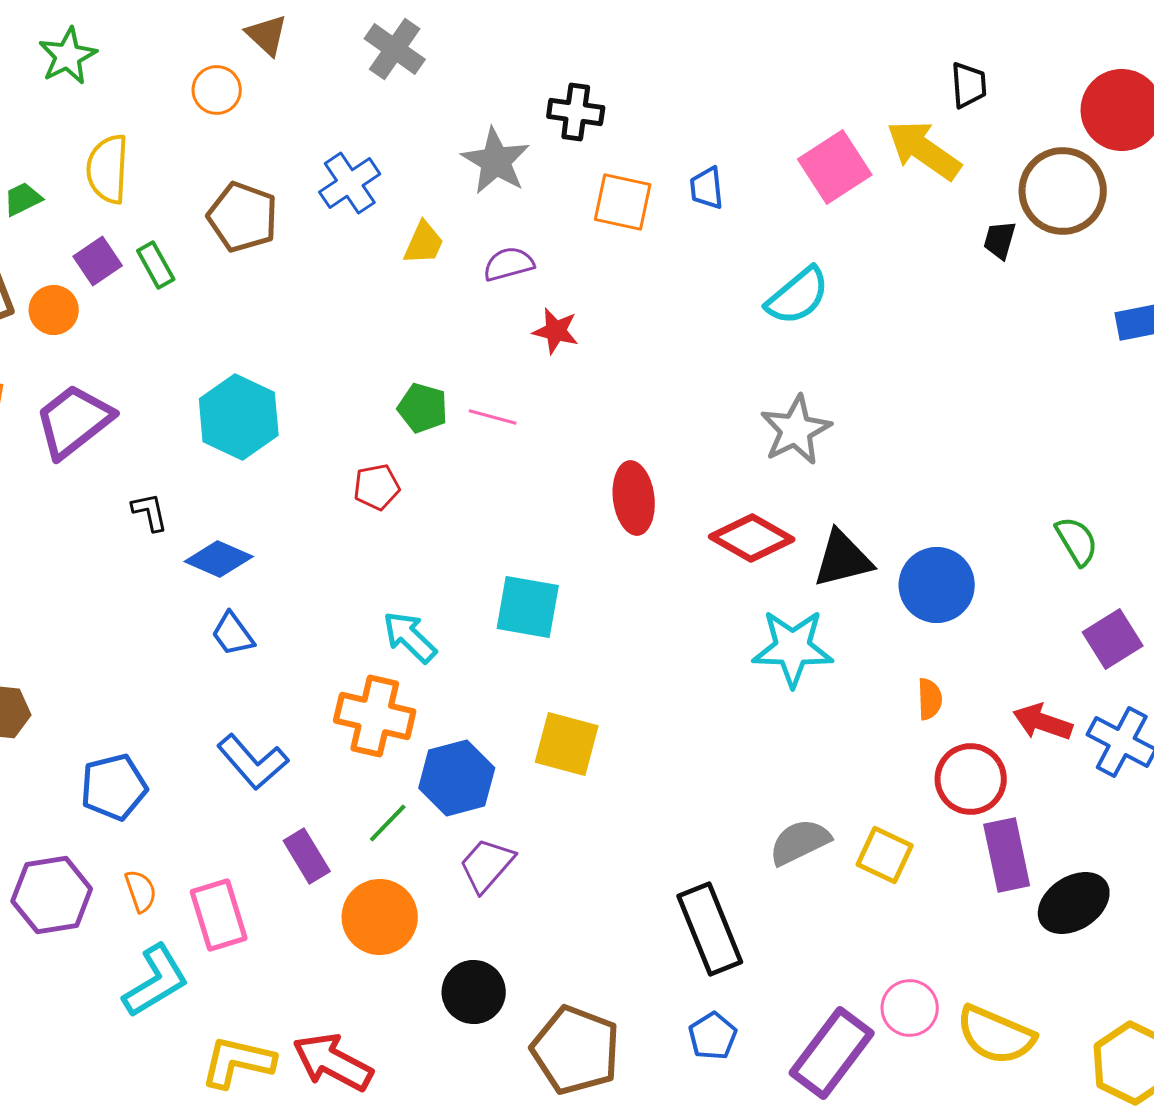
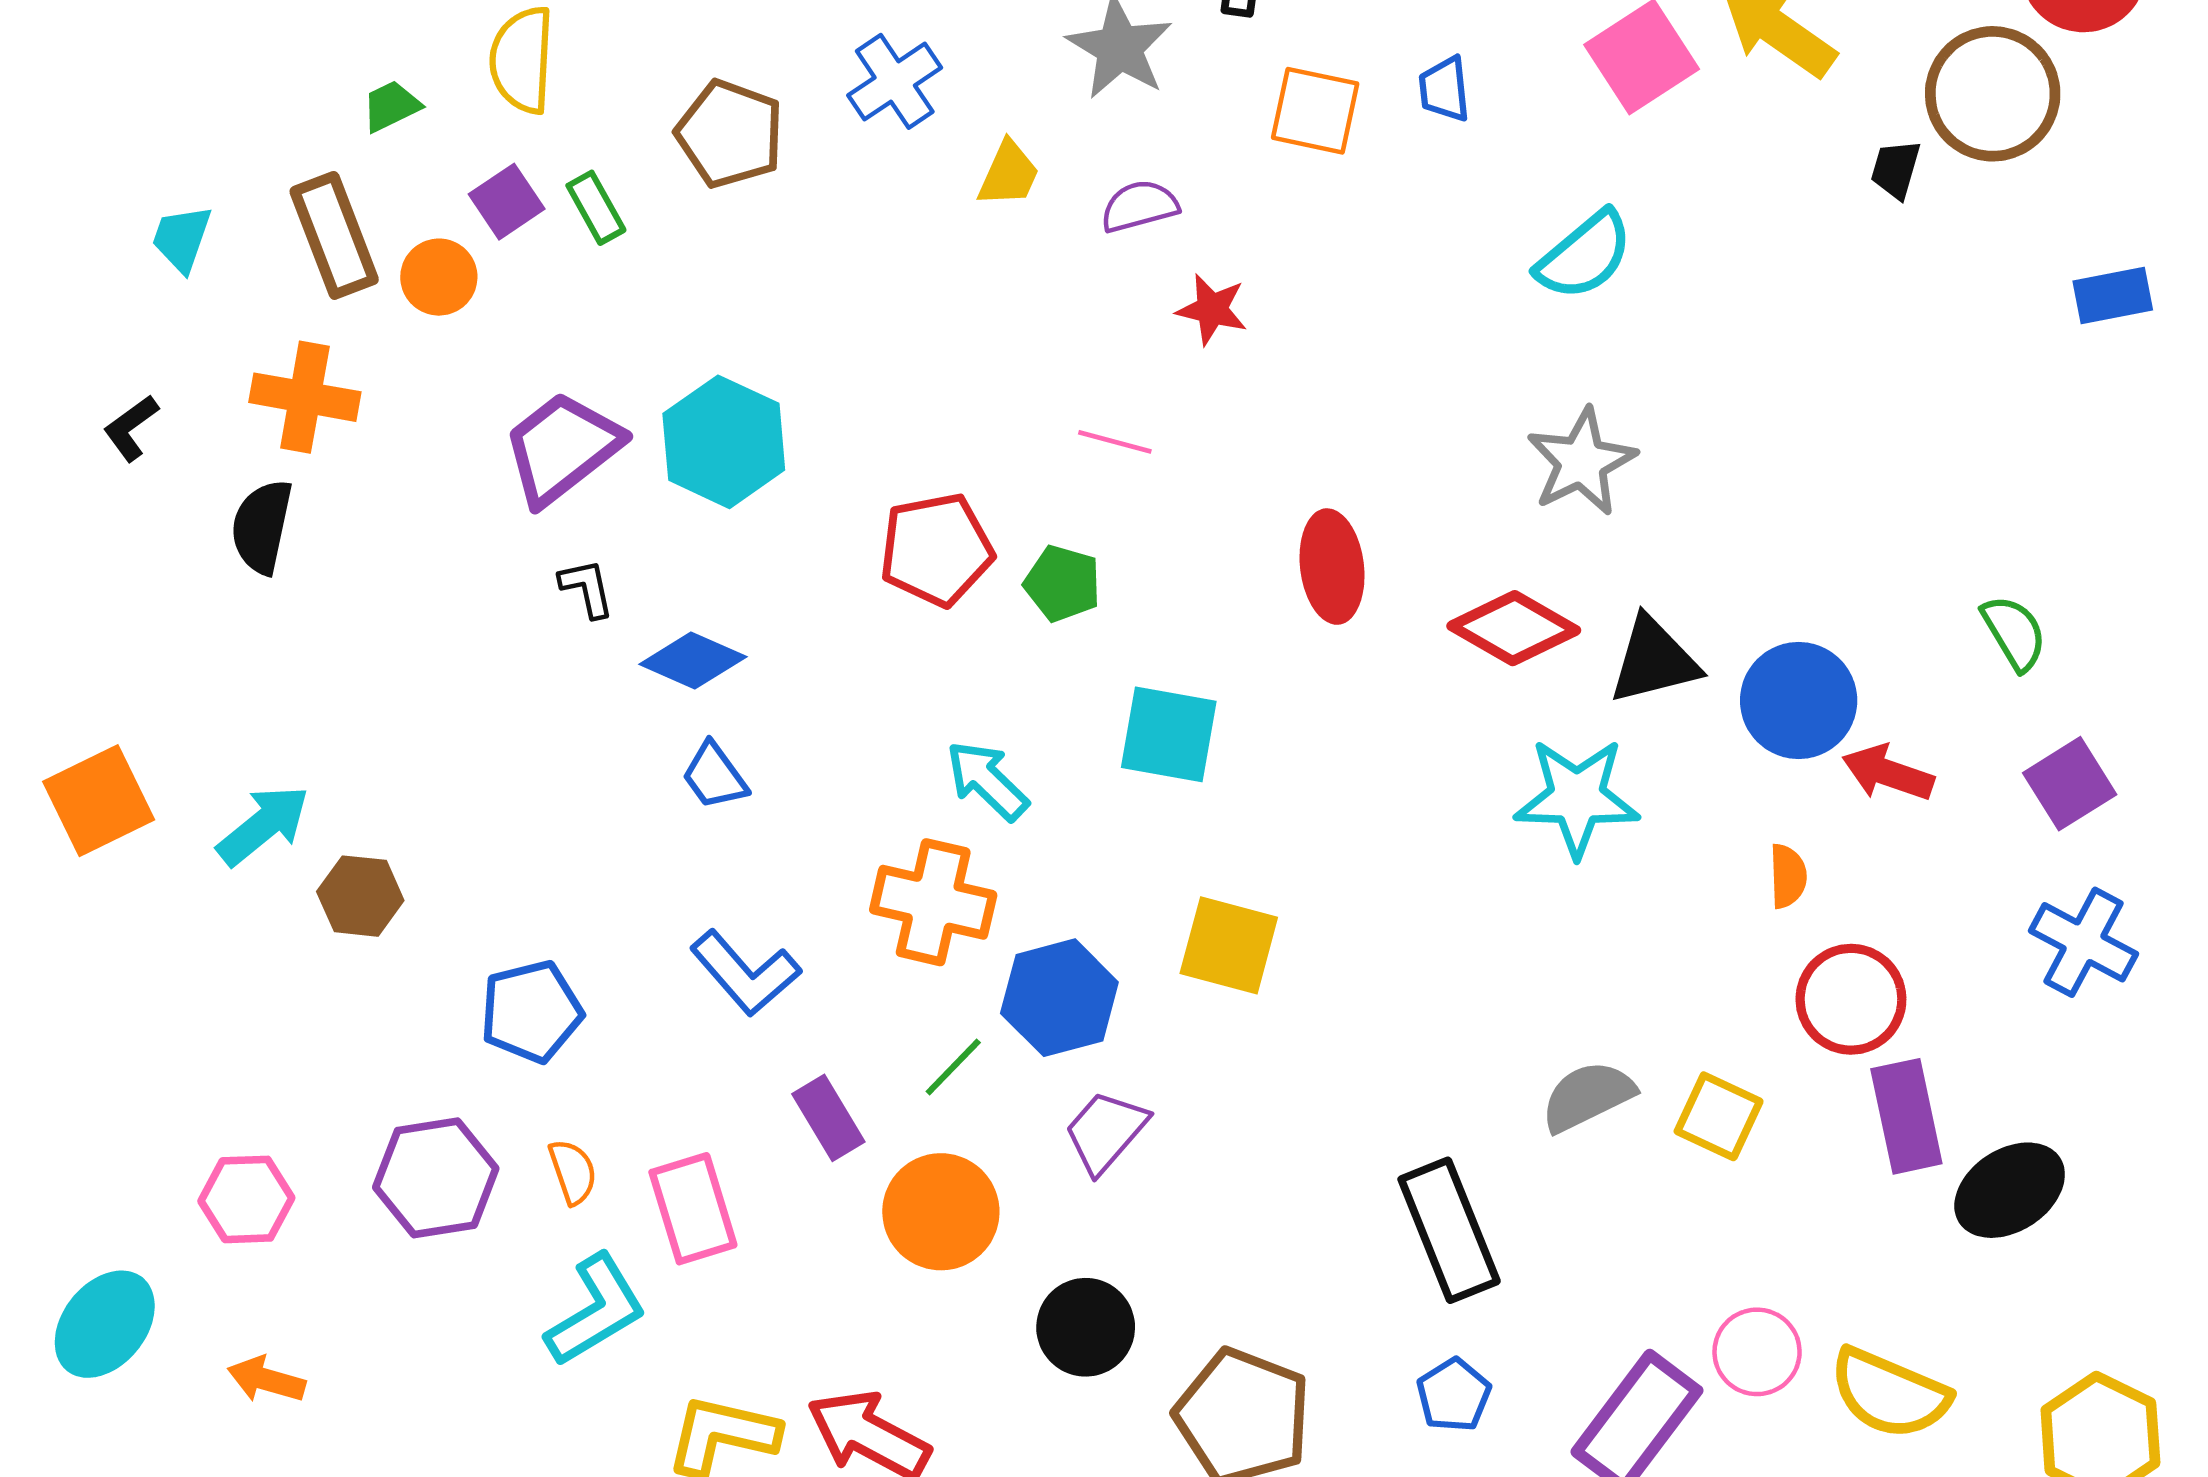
green pentagon: (423, 408) -> (1063, 583), moved
purple trapezoid: (74, 421) -> (562, 448), moved
red pentagon: (377, 487) -> (936, 550), size x1.6
red arrow: (1043, 722) -> (1888, 773), moved

